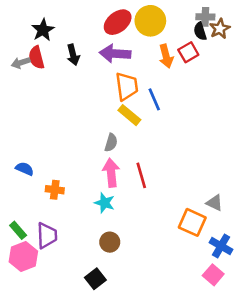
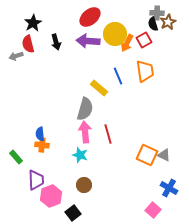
yellow circle: (150, 21) -> (115, 34), moved
orange arrow: (166, 56) -> (127, 43), turned 42
gray arrow: (21, 63) -> (16, 56), moved
orange trapezoid: (127, 86) -> (145, 71), moved
gray semicircle: (111, 143) -> (85, 109), size x1.6
blue semicircle: (25, 169) -> (40, 134), moved, turned -120
orange square: (192, 222) -> (147, 155), moved
green rectangle: (18, 230) -> (16, 157), moved
pink hexagon: (23, 256) -> (51, 196), moved
pink square: (213, 275) -> (153, 210), moved

